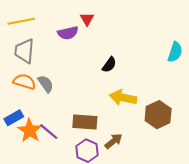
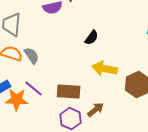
orange star: (30, 130) -> (17, 100), turned -30
purple line: (49, 132) -> (34, 89), moved

